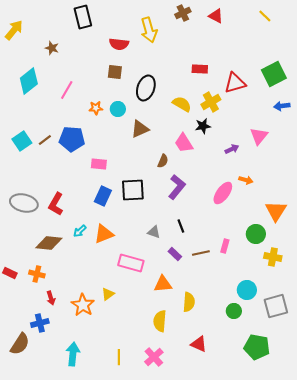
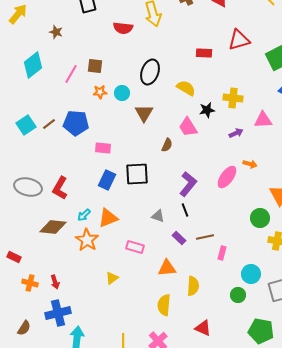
brown square: (115, 72) -> (95, 66), moved
red triangle: (235, 83) -> (239, 40), moved
yellow cross: (211, 102) -> (233, 98), moved, turned 36
brown triangle: (140, 129) -> (144, 113), turned -36
pink triangle: (259, 136) -> (263, 120), turned 48
purple L-shape: (177, 187) -> (188, 184), moved
pink rectangle: (225, 246) -> (222, 253), moved
pink rectangle: (131, 263) -> (135, 247), size x0.7
orange cross: (37, 274) -> (30, 283), moved
orange star: (83, 305) -> (87, 240), moved
blue cross: (40, 323) -> (58, 313), moved, size x1.4
brown semicircle: (20, 344) -> (24, 328), size x0.7

